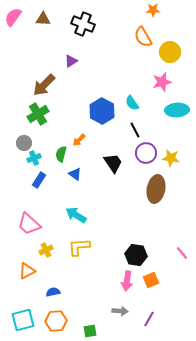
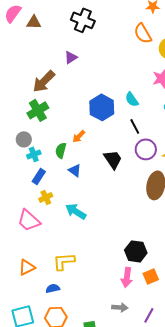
brown triangle: (43, 19) -> (34, 22), moved
yellow L-shape: (79, 247) -> (64, 261), moved
yellow cross: (46, 250) -> (46, 197), moved

